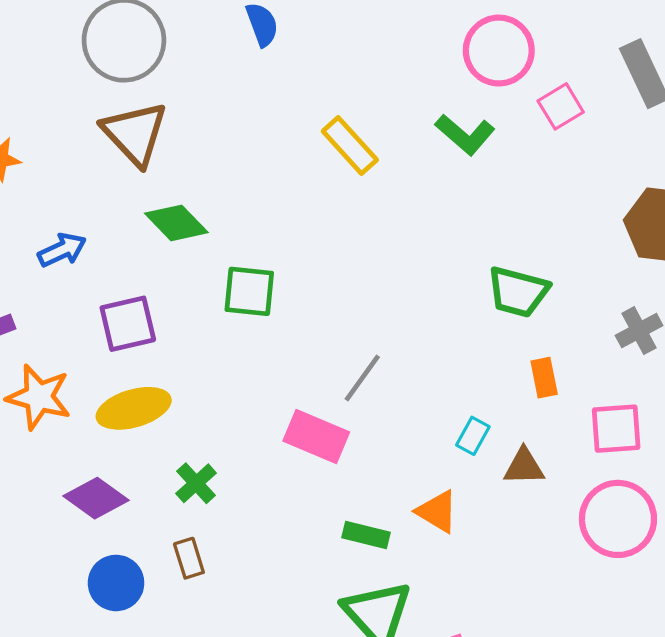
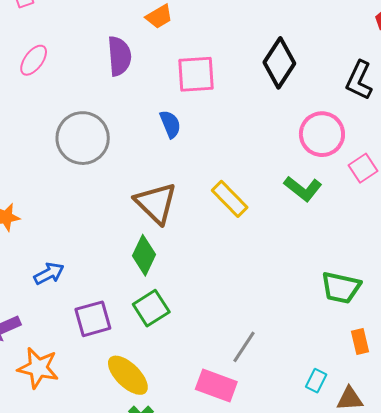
brown triangle: (135, 133) -> (156, 203), moved
green diamond: (176, 223) -> (144, 255), moved, turned 72
green square: (249, 291) -> (151, 308), moved, turned -36
yellow ellipse: (134, 408) -> (128, 375), moved, turned 63

